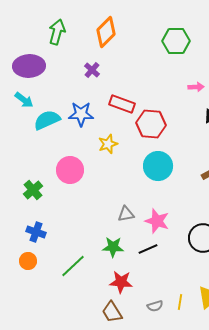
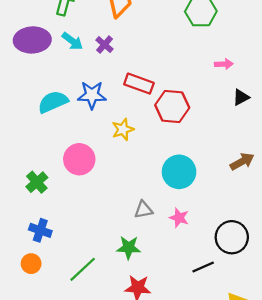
cyan arrow: (24, 100) -> (72, 41), moved
cyan circle: (158, 166) -> (179, 172), moved
pink star: (157, 221) -> (179, 218), size x0.7
black line: (148, 249) -> (203, 267), moved

